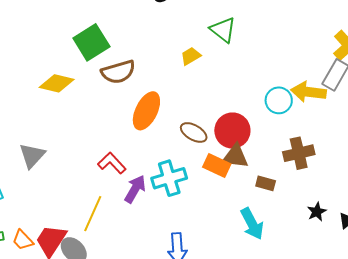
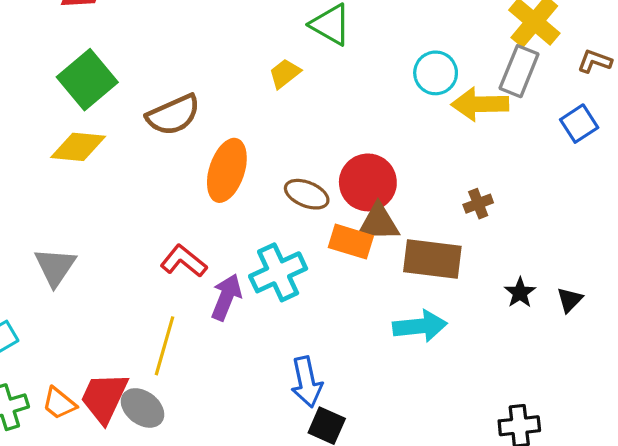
green square: (91, 42) -> (87, 80), moved
cyan circle: (279, 100) -> (436, 73), moved
brown cross: (299, 153) -> (478, 204), size x0.6
brown rectangle: (266, 183) -> (432, 259), size x1.8
cyan arrow: (252, 224) -> (420, 326), turned -60

